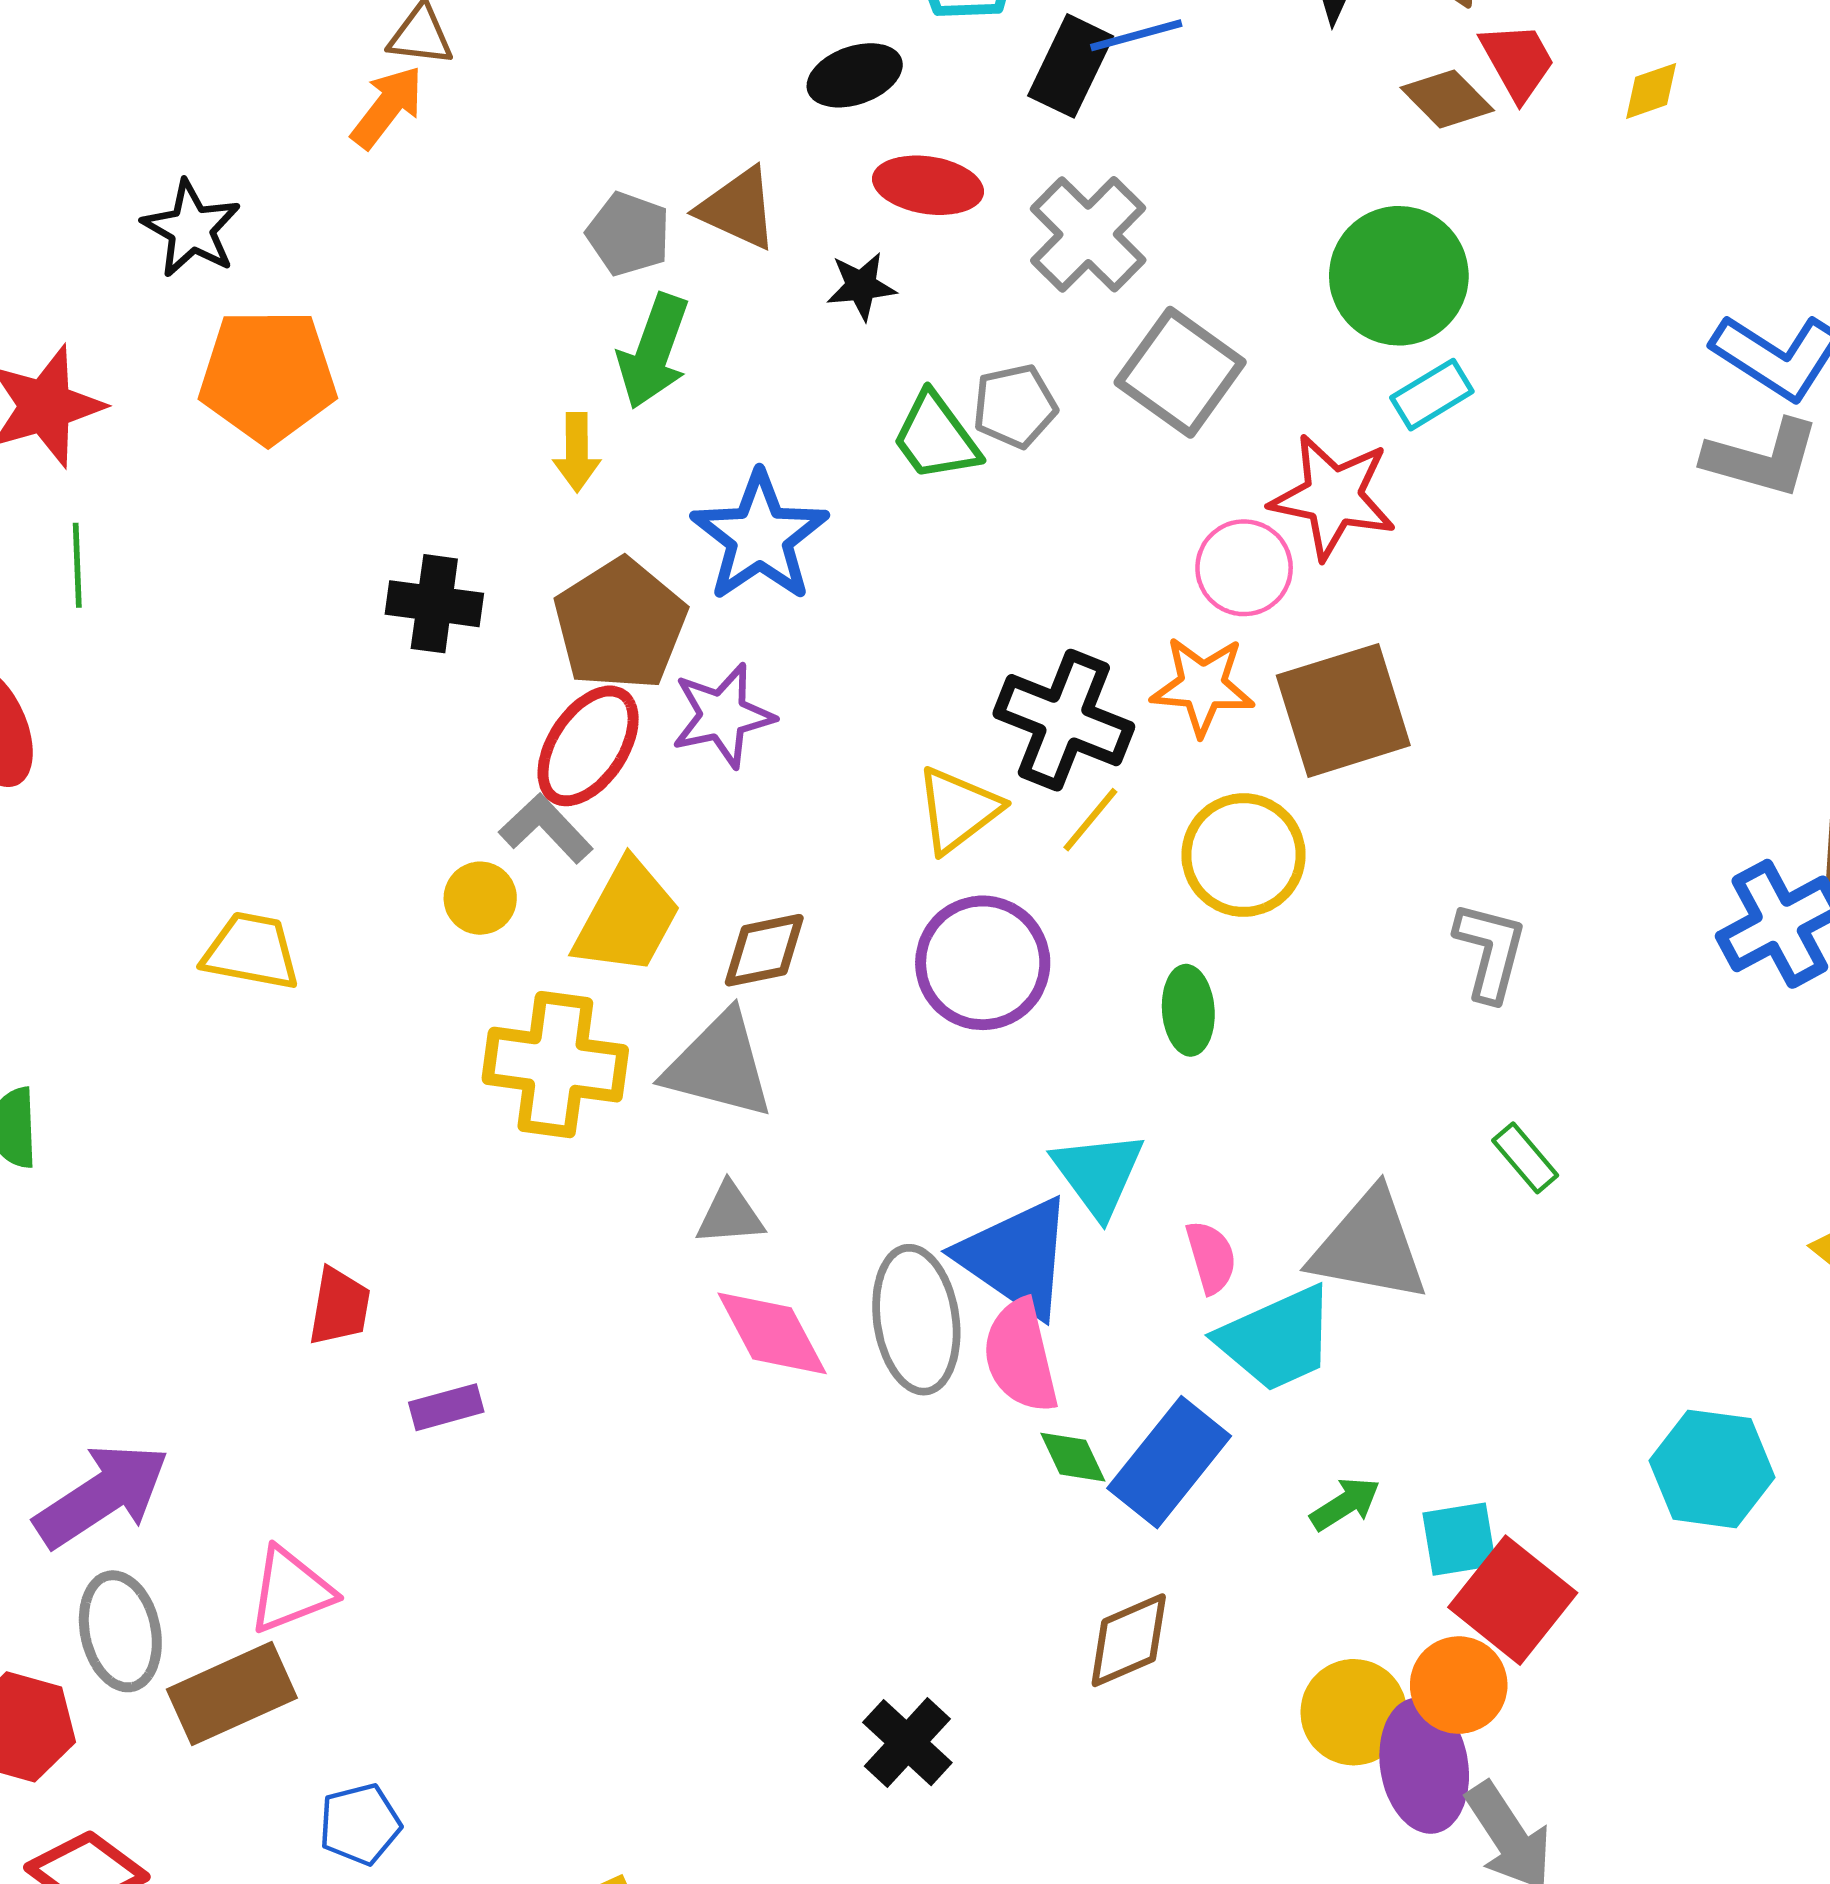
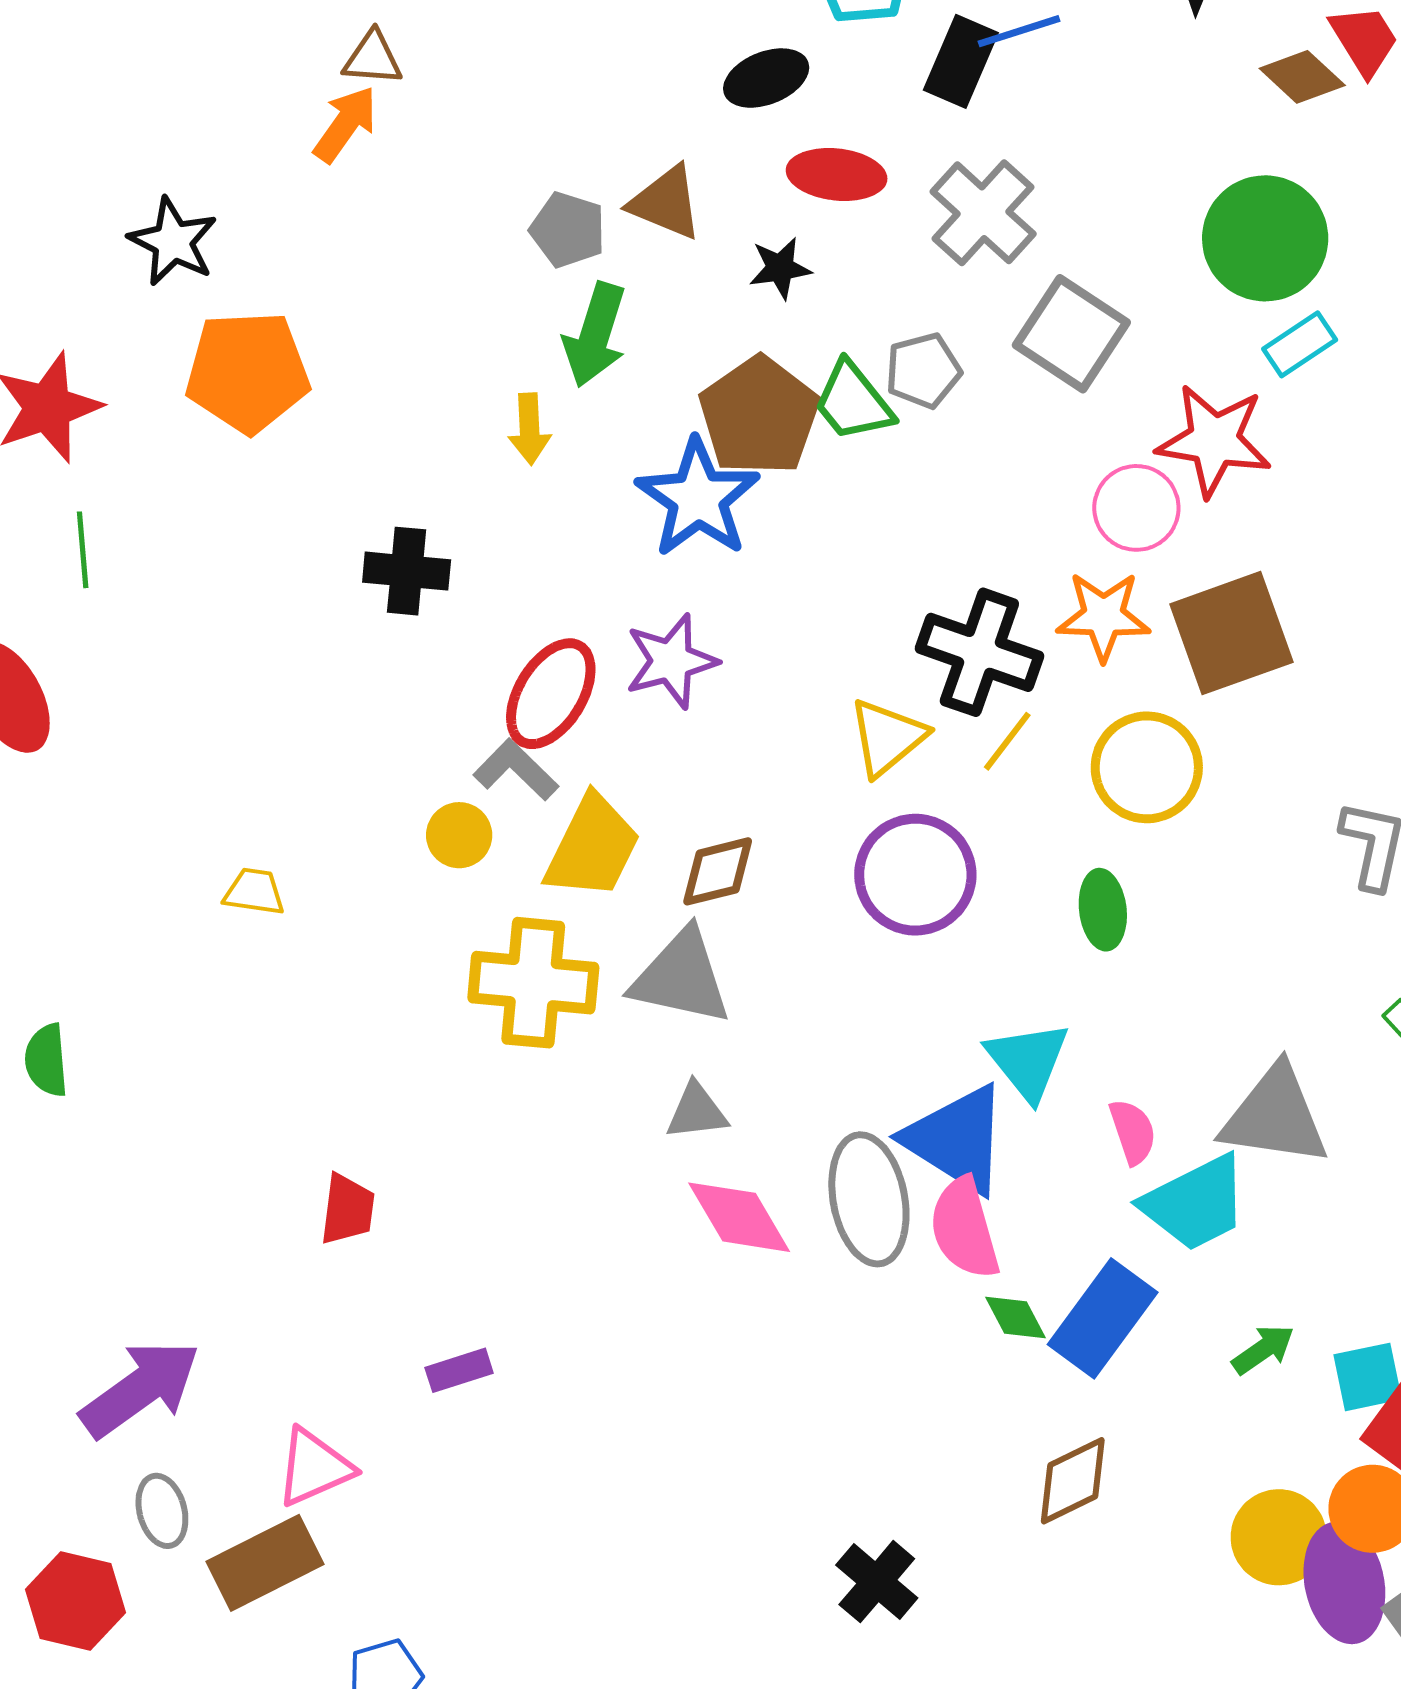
brown pentagon: (620, 624) -> (759, 416), moved
yellow trapezoid: (251, 951) -> (254, 892), size x0.7
purple rectangle: (446, 1407) -> (459, 1370), moved
gray ellipse: (120, 1631) -> (162, 1511), size x0.7

